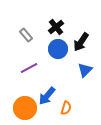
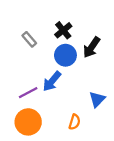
purple line: (29, 68) -> (28, 93), moved
blue triangle: (85, 70) -> (97, 99), moved
blue arrow: (47, 96) -> (52, 81), moved

